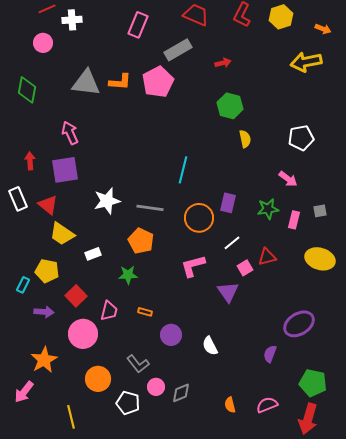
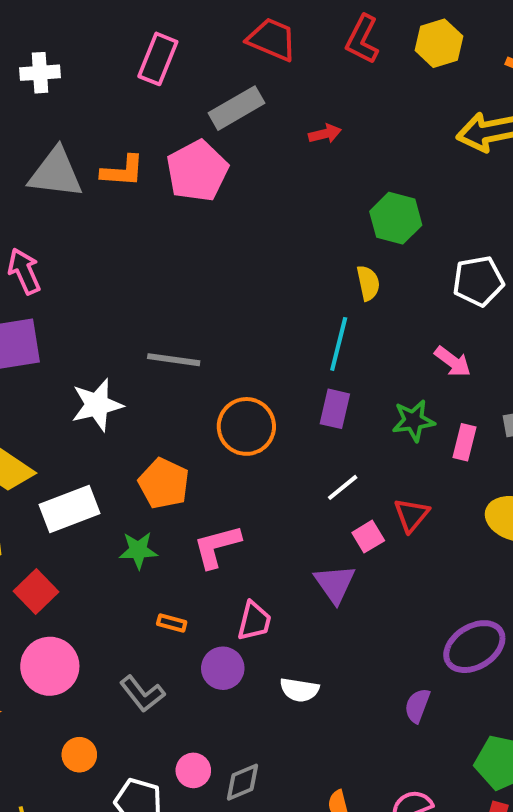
white cross: (72, 20) -> (40, 73), moved
green hexagon: (230, 106) -> (396, 218), moved
cyan line: (183, 170) -> (339, 344), moved
gray line: (150, 208) -> (174, 360), moved
orange circle: (199, 218) -> (246, 426), moved
white rectangle: (93, 254) -> (69, 509), size x1.8
red triangle: (267, 257) -> (411, 515), turned -36
pink L-shape: (193, 266) -> (217, 546), moved
pink trapezoid: (109, 311) -> (254, 621), moved
white semicircle: (210, 346) -> (299, 690), turned -54
gray L-shape: (138, 364) -> (142, 694), moved
orange circle: (98, 379) -> (79, 755), size x0.7

